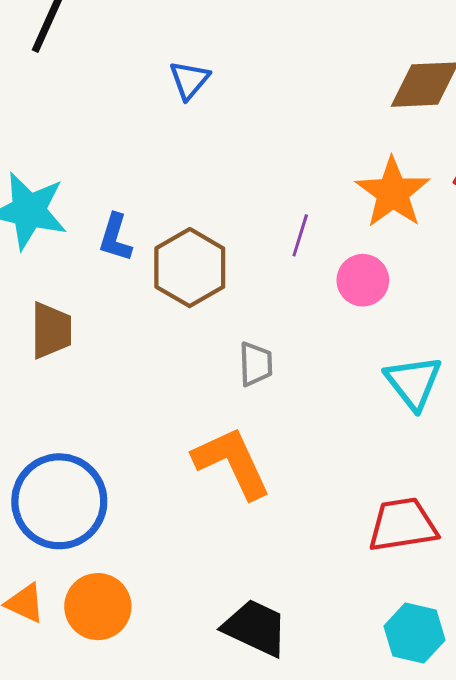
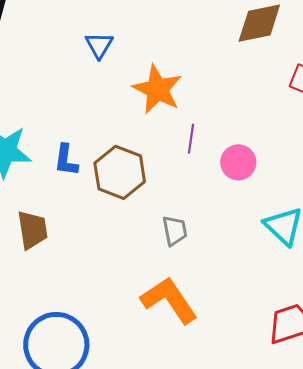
orange star: (393, 193) -> (157, 89), moved

